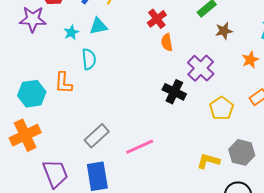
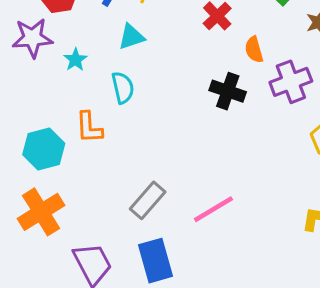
cyan star: (71, 32) -> (75, 60), moved
orange semicircle: (167, 42) -> (254, 50), moved
purple cross: (201, 68) -> (291, 82), turned 32
black cross: (174, 92) -> (228, 91), moved

